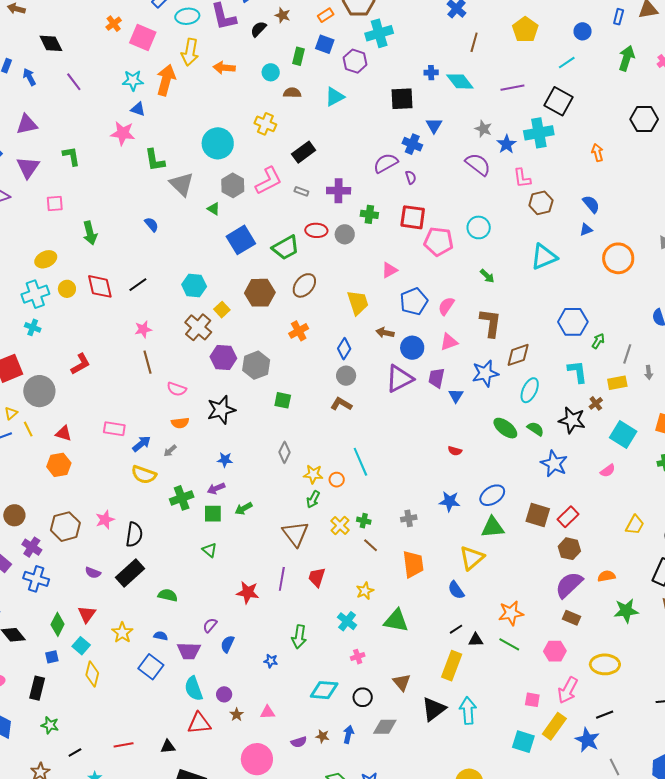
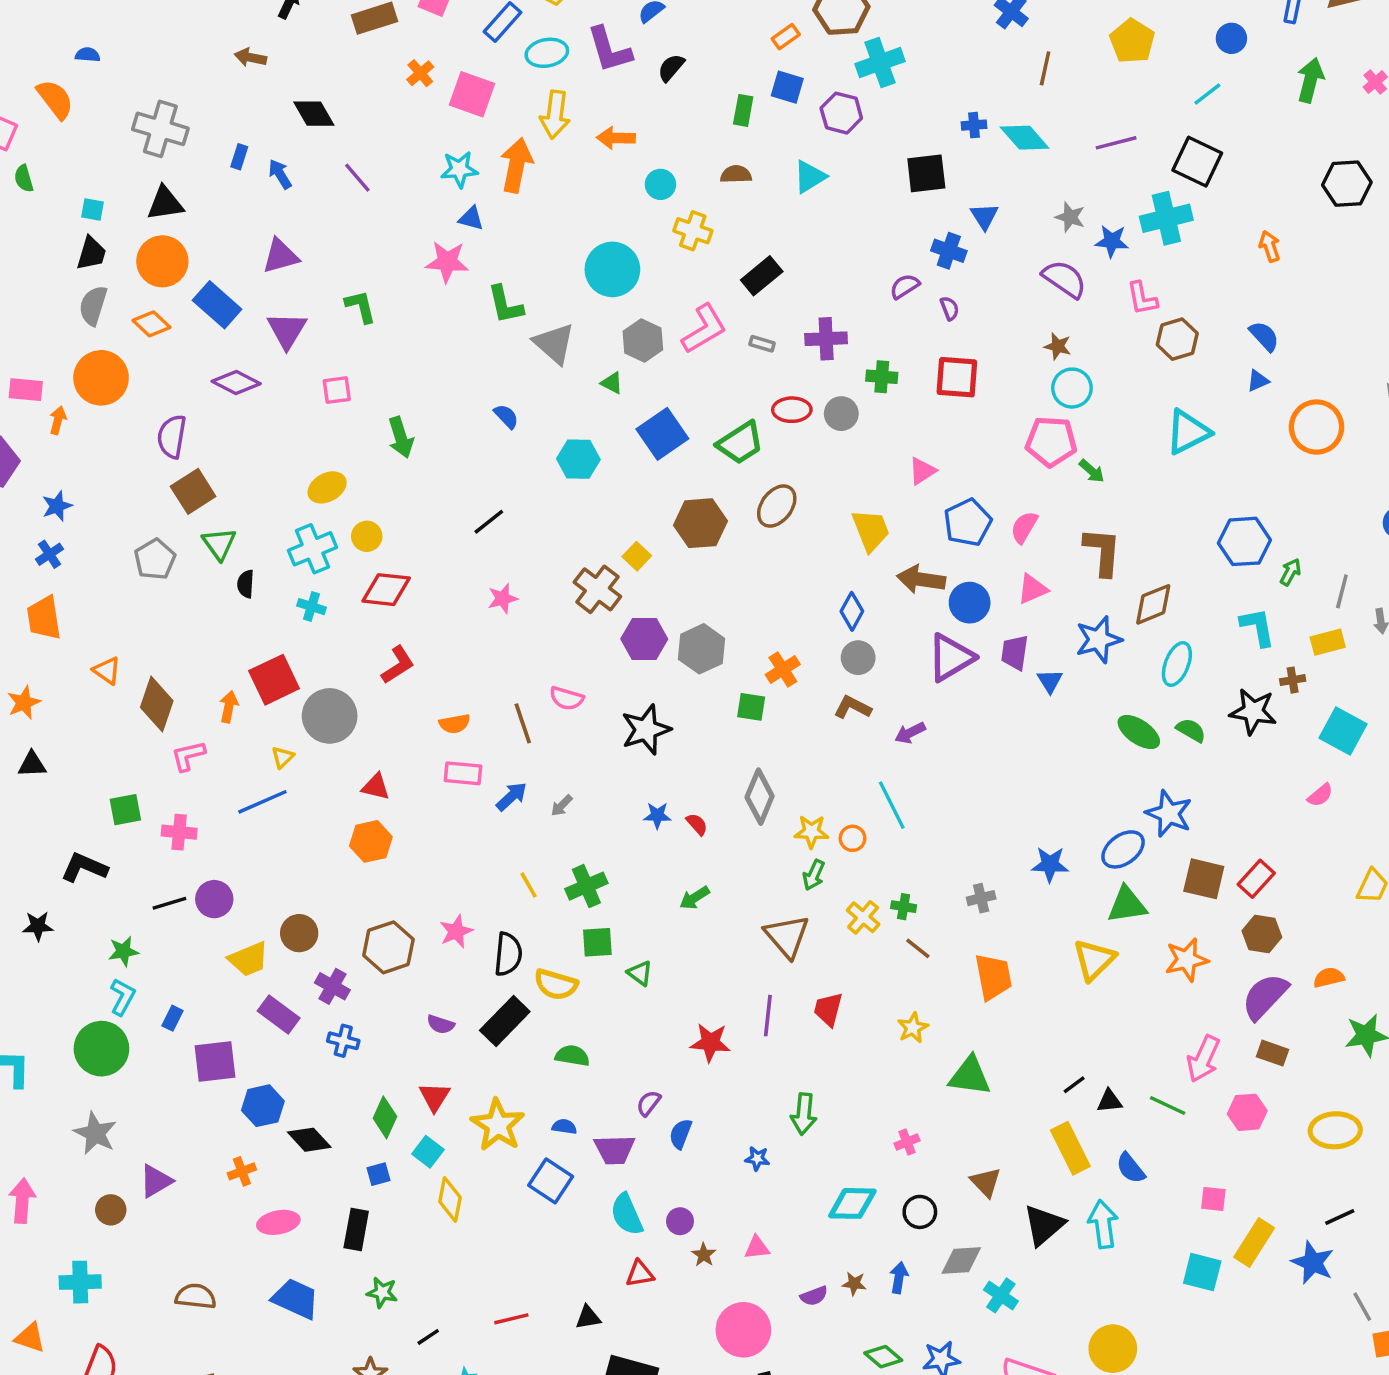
brown star: (283, 15) -> (1058, 346), moved
cyan circle: (271, 72) -> (660, 184), moved
blue star: (507, 144) -> (1112, 241), turned -30
purple semicircle: (386, 163) -> (905, 286), size x0.7
pink pentagon: (439, 241) -> (1051, 441), moved
cyan hexagon: (194, 285) -> (578, 459), moved
red diamond: (100, 286) -> (386, 590), moved, turned -68
orange cross: (299, 331) -> (783, 669), moved
brown arrow: (385, 333) -> (921, 579), size x1.5
brown line: (148, 362) -> (523, 723), moved
brown cross: (596, 403) -> (1293, 680), turned 32
orange semicircle: (180, 423) -> (455, 724), moved
yellow line: (28, 429) -> (529, 885), moved
red semicircle: (455, 451) -> (697, 824), moved, turned -144
gray diamond: (285, 452) -> (760, 797), size x1.4
blue star: (554, 464) -> (1169, 814), moved
yellow semicircle: (144, 475) -> (556, 984), moved
purple arrow: (216, 488) -> (910, 733), moved
green square: (213, 514) -> (597, 942), moved
blue cross: (36, 579) -> (343, 1041), size x0.7
blue semicircle: (456, 590) -> (1131, 1168), moved
orange star: (511, 613) -> (1187, 960), moved
cyan cross: (347, 621) -> (1001, 1295), moved
yellow star: (122, 633) -> (498, 1125), size x1.4
yellow rectangle: (452, 666) -> (1070, 1148), turned -44
pink arrow: (568, 690) -> (1203, 1059), moved
red triangle: (199, 723) -> (640, 1274), size x0.7

